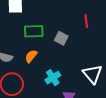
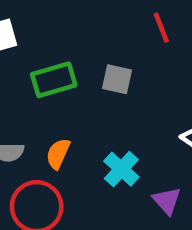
orange semicircle: (31, 56) -> (58, 154), moved

